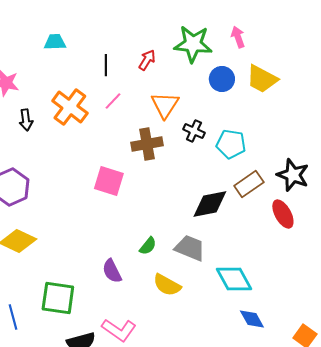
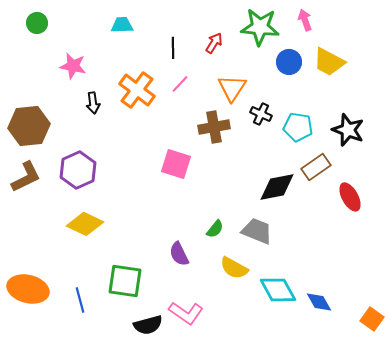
black star: (293, 175) -> (348, 130), moved
cyan diamond: (234, 279) -> (278, 290), moved

